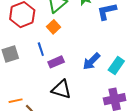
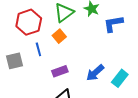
blue line: (41, 49) -> (38, 49), moved

